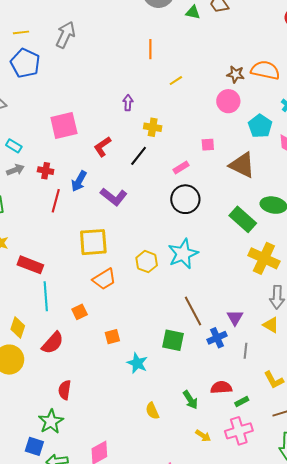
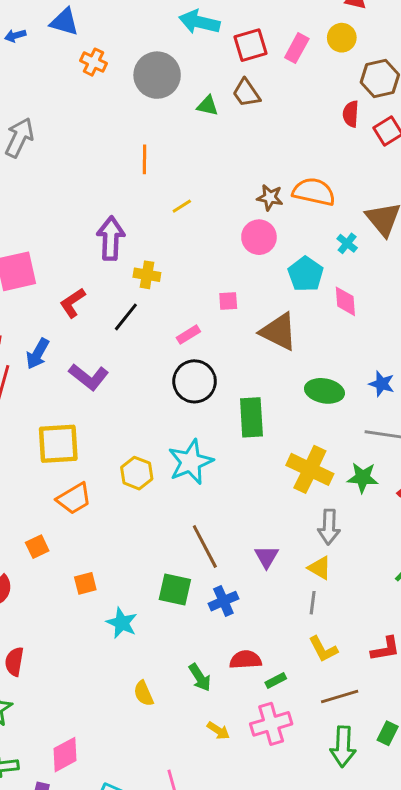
purple arrow: (128, 103) -> (111, 238), size x1.8
green rectangle: (243, 219) -> (251, 417), moved, turned 44
blue cross: (217, 338) -> (223, 601), moved
gray line: (246, 351) -> (313, 603), moved

